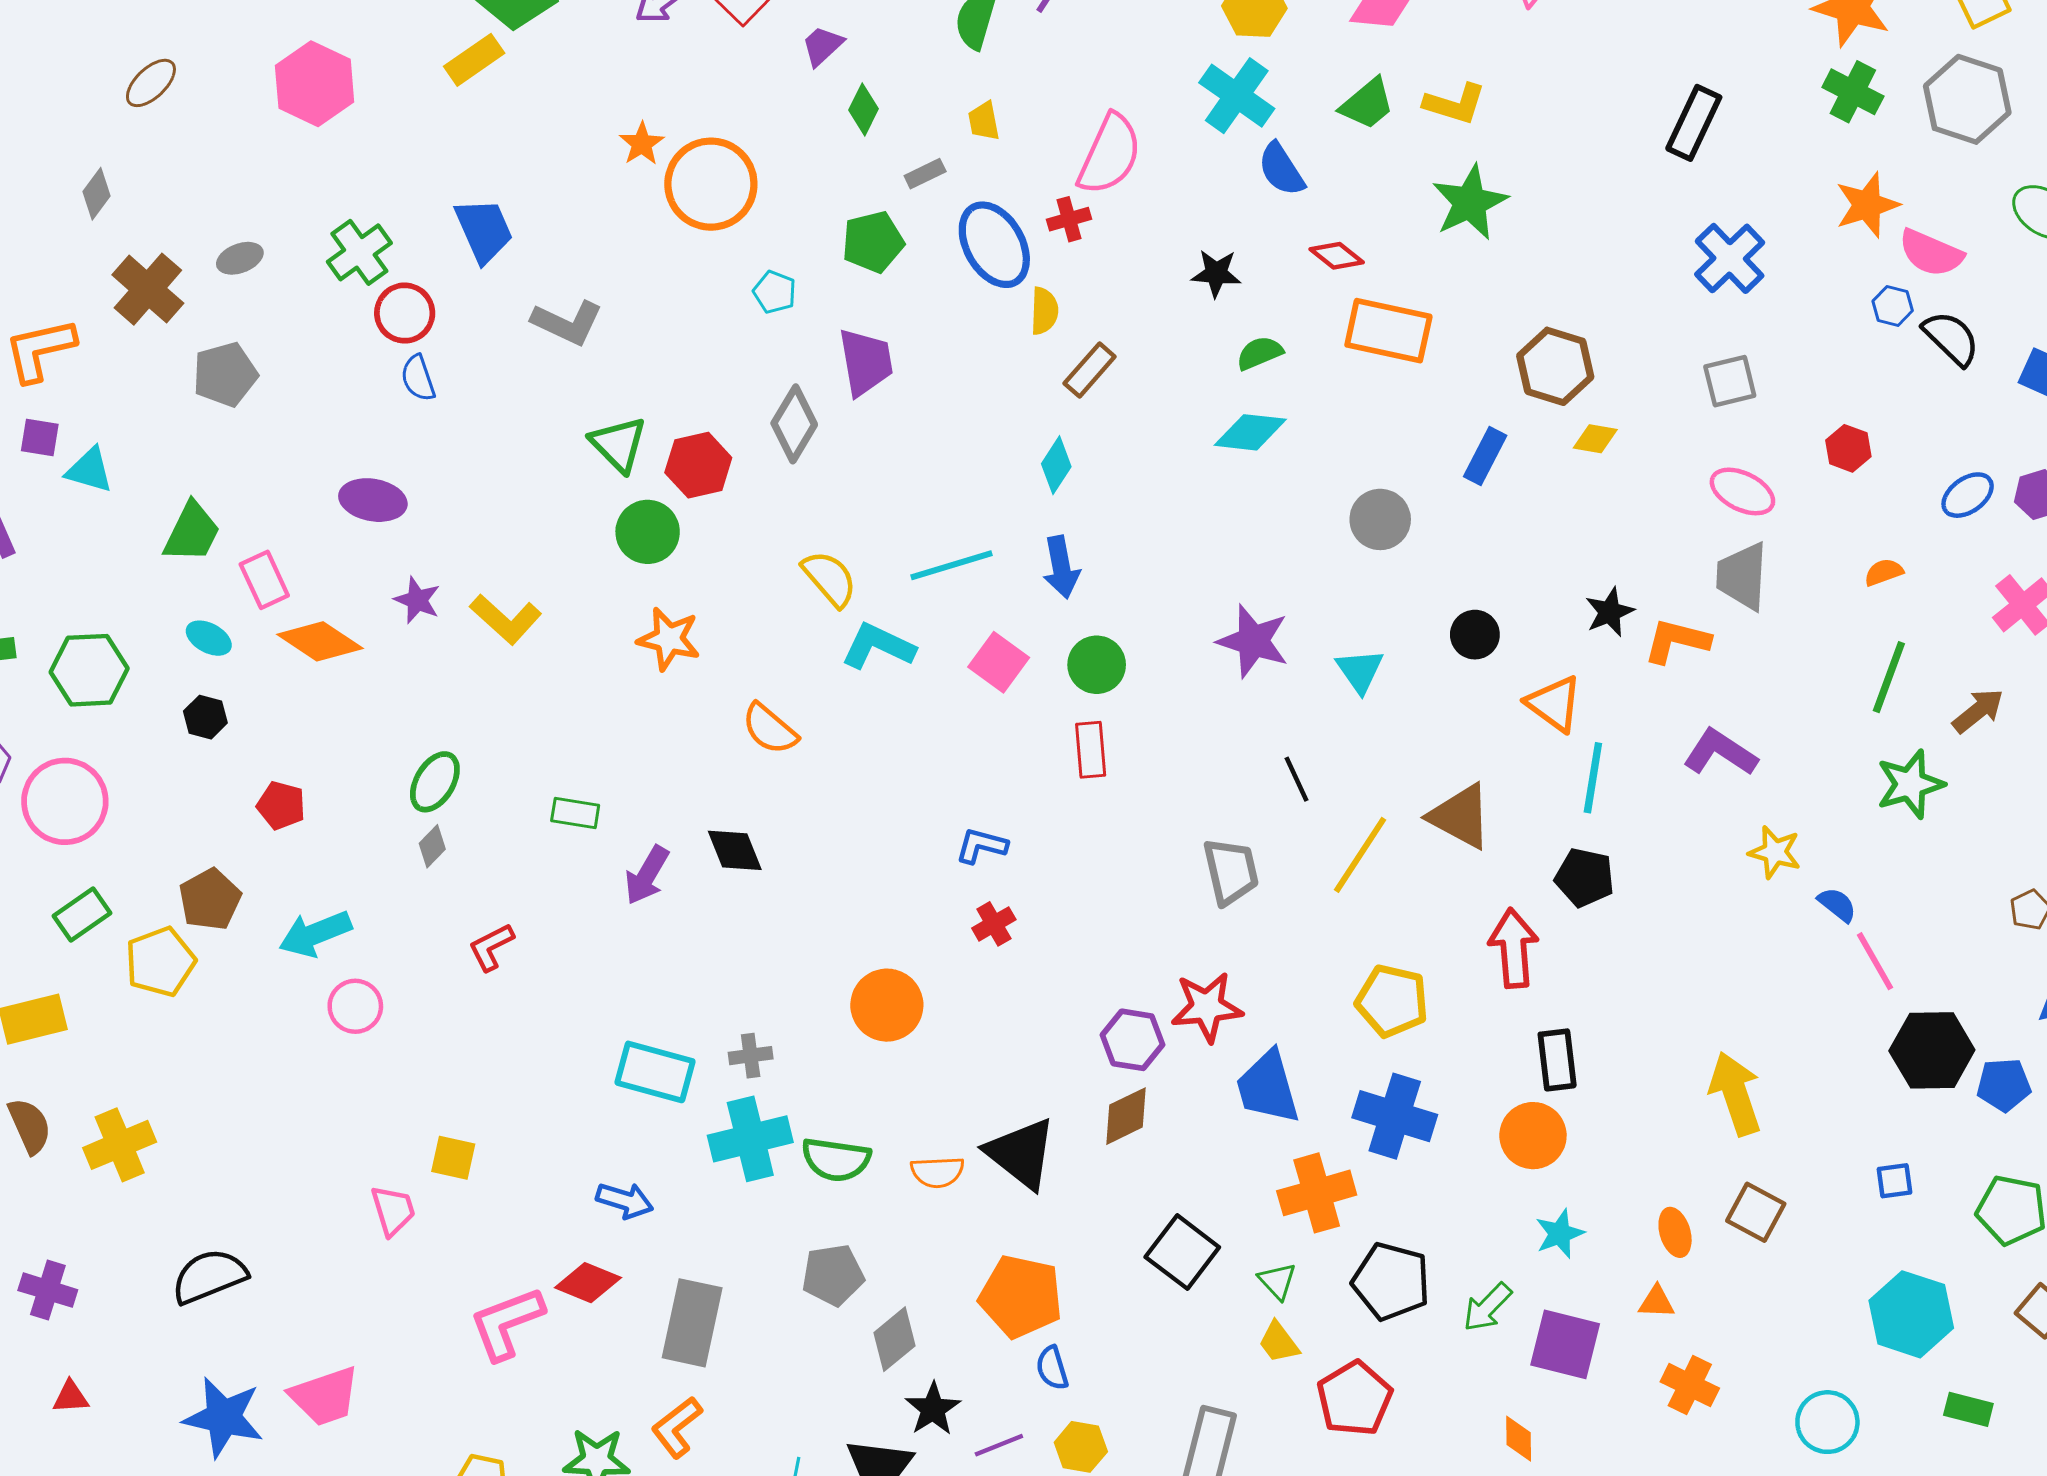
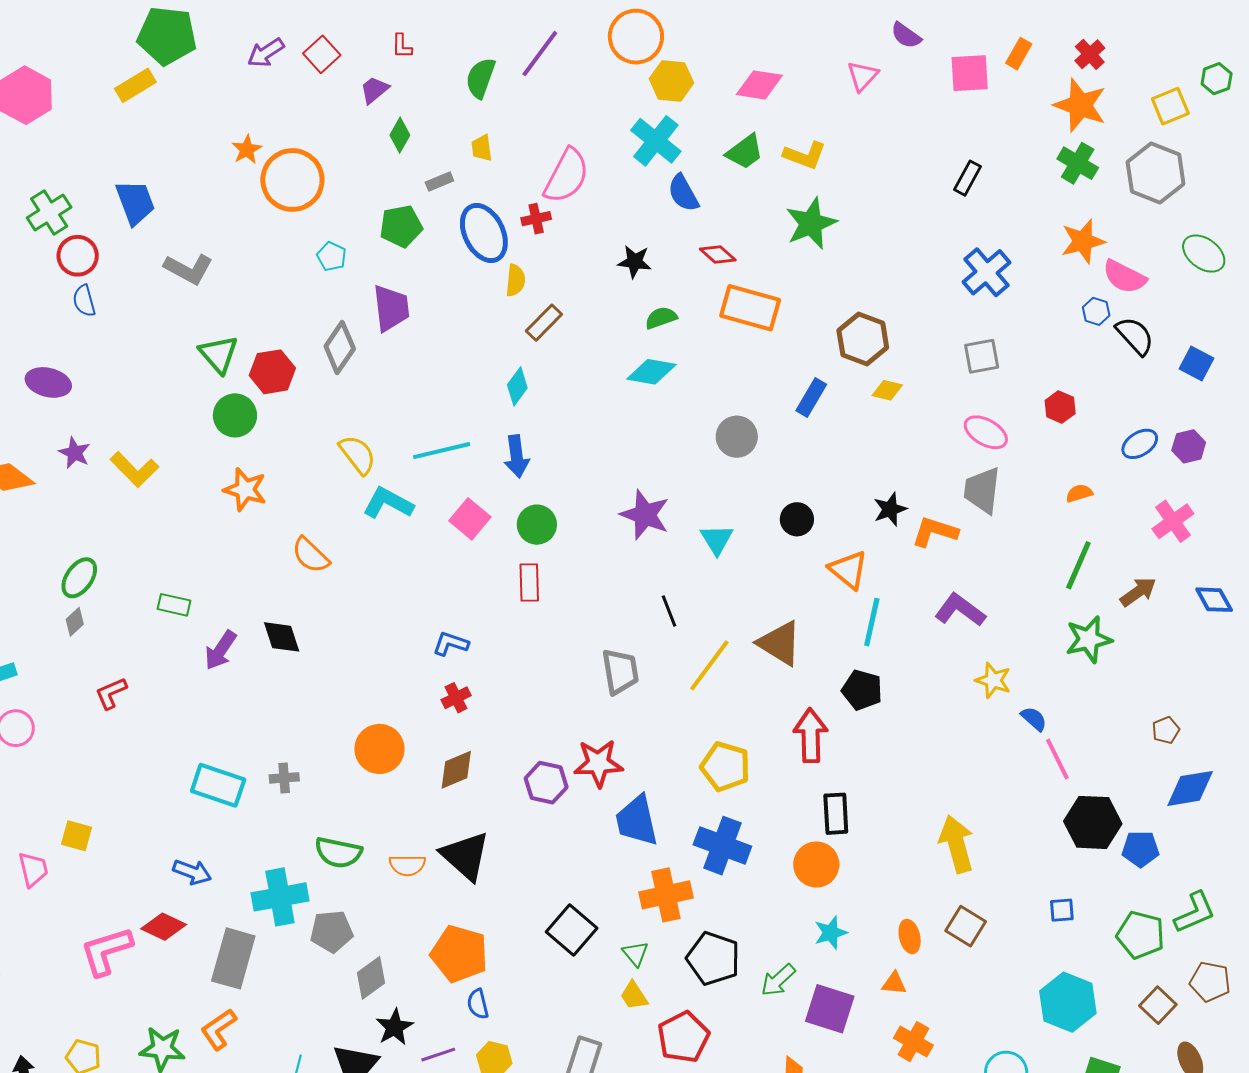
black rectangle: (1694, 123) -> (967, 178), size x0.7
brown diamond: (1126, 1116) -> (456, 770), moved
cyan cross: (750, 1139) -> (280, 897), moved

